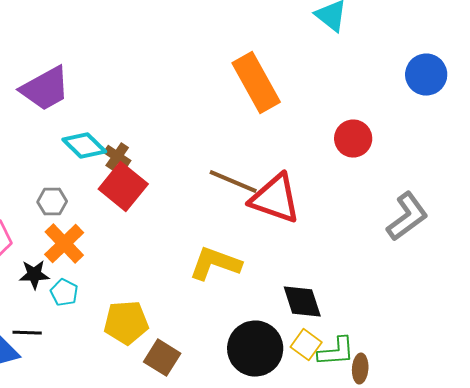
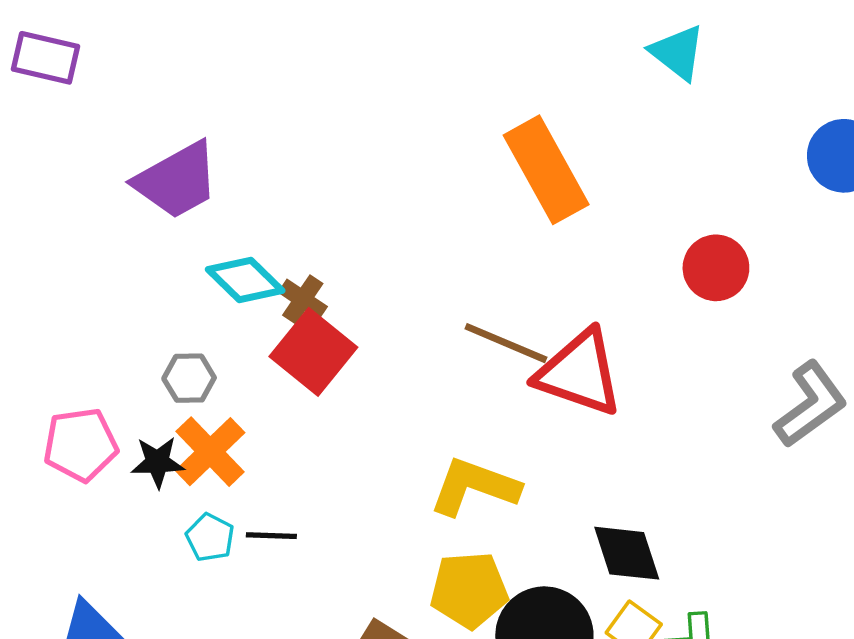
black star: (34, 275) -> (158, 462), moved
yellow pentagon: (126, 323) -> (469, 590), moved
black line: (27, 333) -> (271, 536), moved

